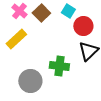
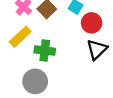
green cross: (59, 66) -> (45, 51), moved

